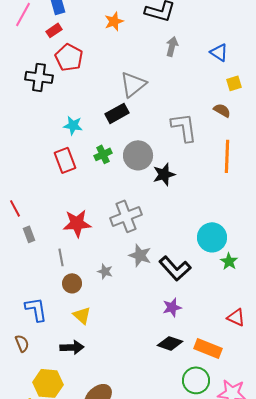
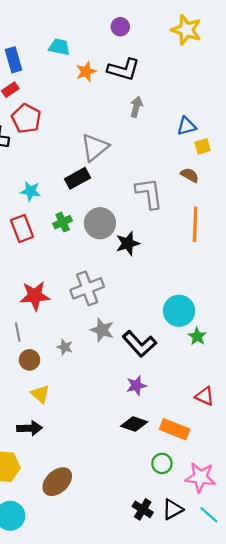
orange star: (114, 21) -> (86, 72), moved
blue triangle: (219, 52) -> (186, 126), moved, turned -48
green circle: (196, 380) -> (162, 463), size x0.7

